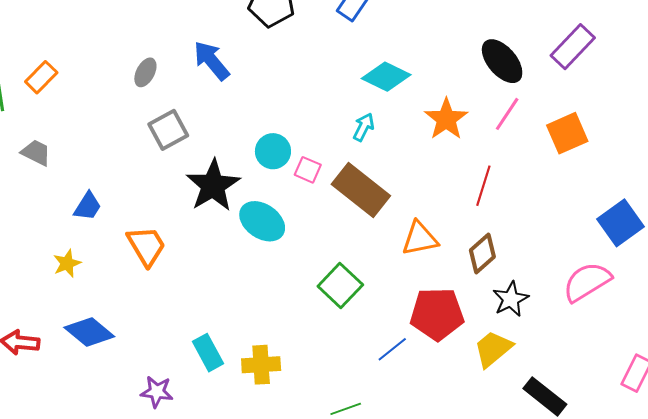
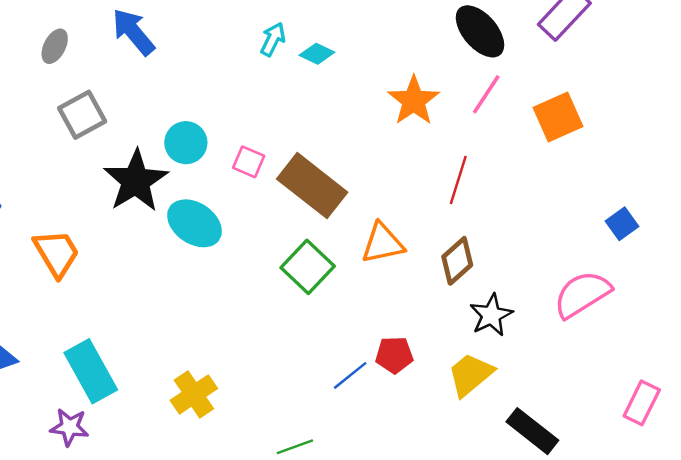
cyan diamond: (386, 77) -> (317, 54), moved, size x0.6
cyan arrow: (364, 127) -> (273, 39), moved
cyan circle: (273, 151) -> (186, 143), moved
blue square: (621, 223) -> (622, 224), size x0.6
green square: (340, 285) -> (308, 267), moved
red pentagon: (437, 314) -> (394, 355), moved, size x0.6
cyan rectangle: (208, 353) -> (91, 371), moved, size x1.4
yellow cross: (261, 365) -> (194, 394), turned -30

